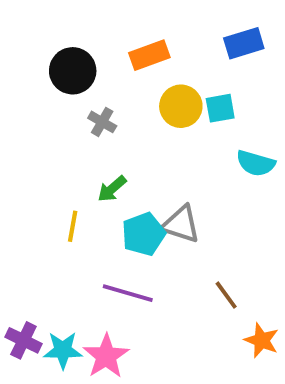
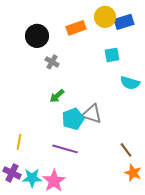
yellow circle: (181, 106) -> (105, 17), moved
yellow line: (73, 226) -> (19, 142), moved
brown line: (226, 295) -> (126, 150), moved

